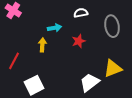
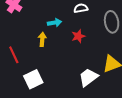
red line: (14, 61) -> (14, 55), turned -54

